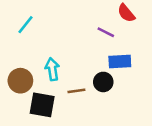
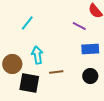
cyan line: (25, 25) -> (27, 23), moved
black circle: (103, 82) -> (90, 76), moved

